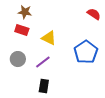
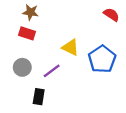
yellow triangle: (49, 38) -> (70, 47), moved
black rectangle: (44, 86) -> (39, 97), moved

